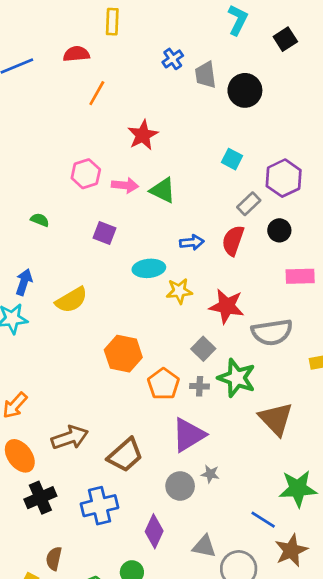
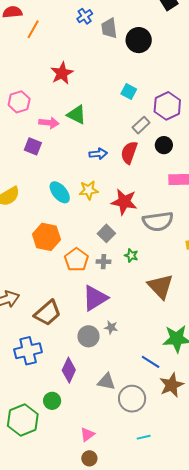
orange line: (97, 93) -> (33, 29), moved
pink arrow: (125, 185) -> (49, 123), moved
cyan ellipse: (149, 268) -> (60, 192), moved, turned 55
green star: (237, 378) -> (131, 256), size x0.5

